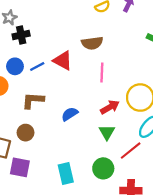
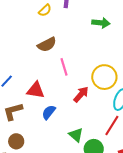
red triangle: (63, 61) -> (36, 90), moved
green triangle: (107, 132) -> (76, 135), moved

